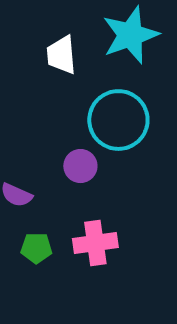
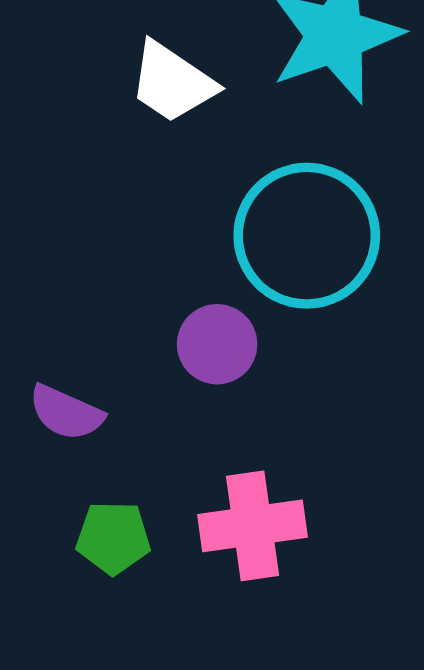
white trapezoid: (61, 55) -> (172, 82), turned -51

